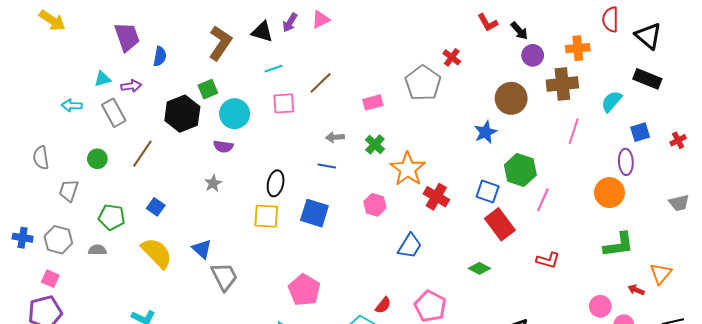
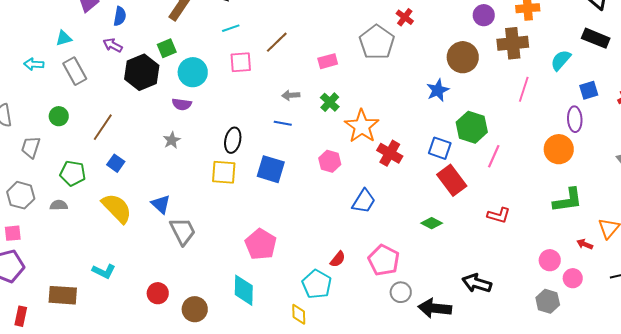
purple arrow: (131, 86) -> (113, 45), moved, turned -144
brown line: (142, 154) -> (103, 127), moved
pink square: (50, 279) -> (13, 233), turned -30

